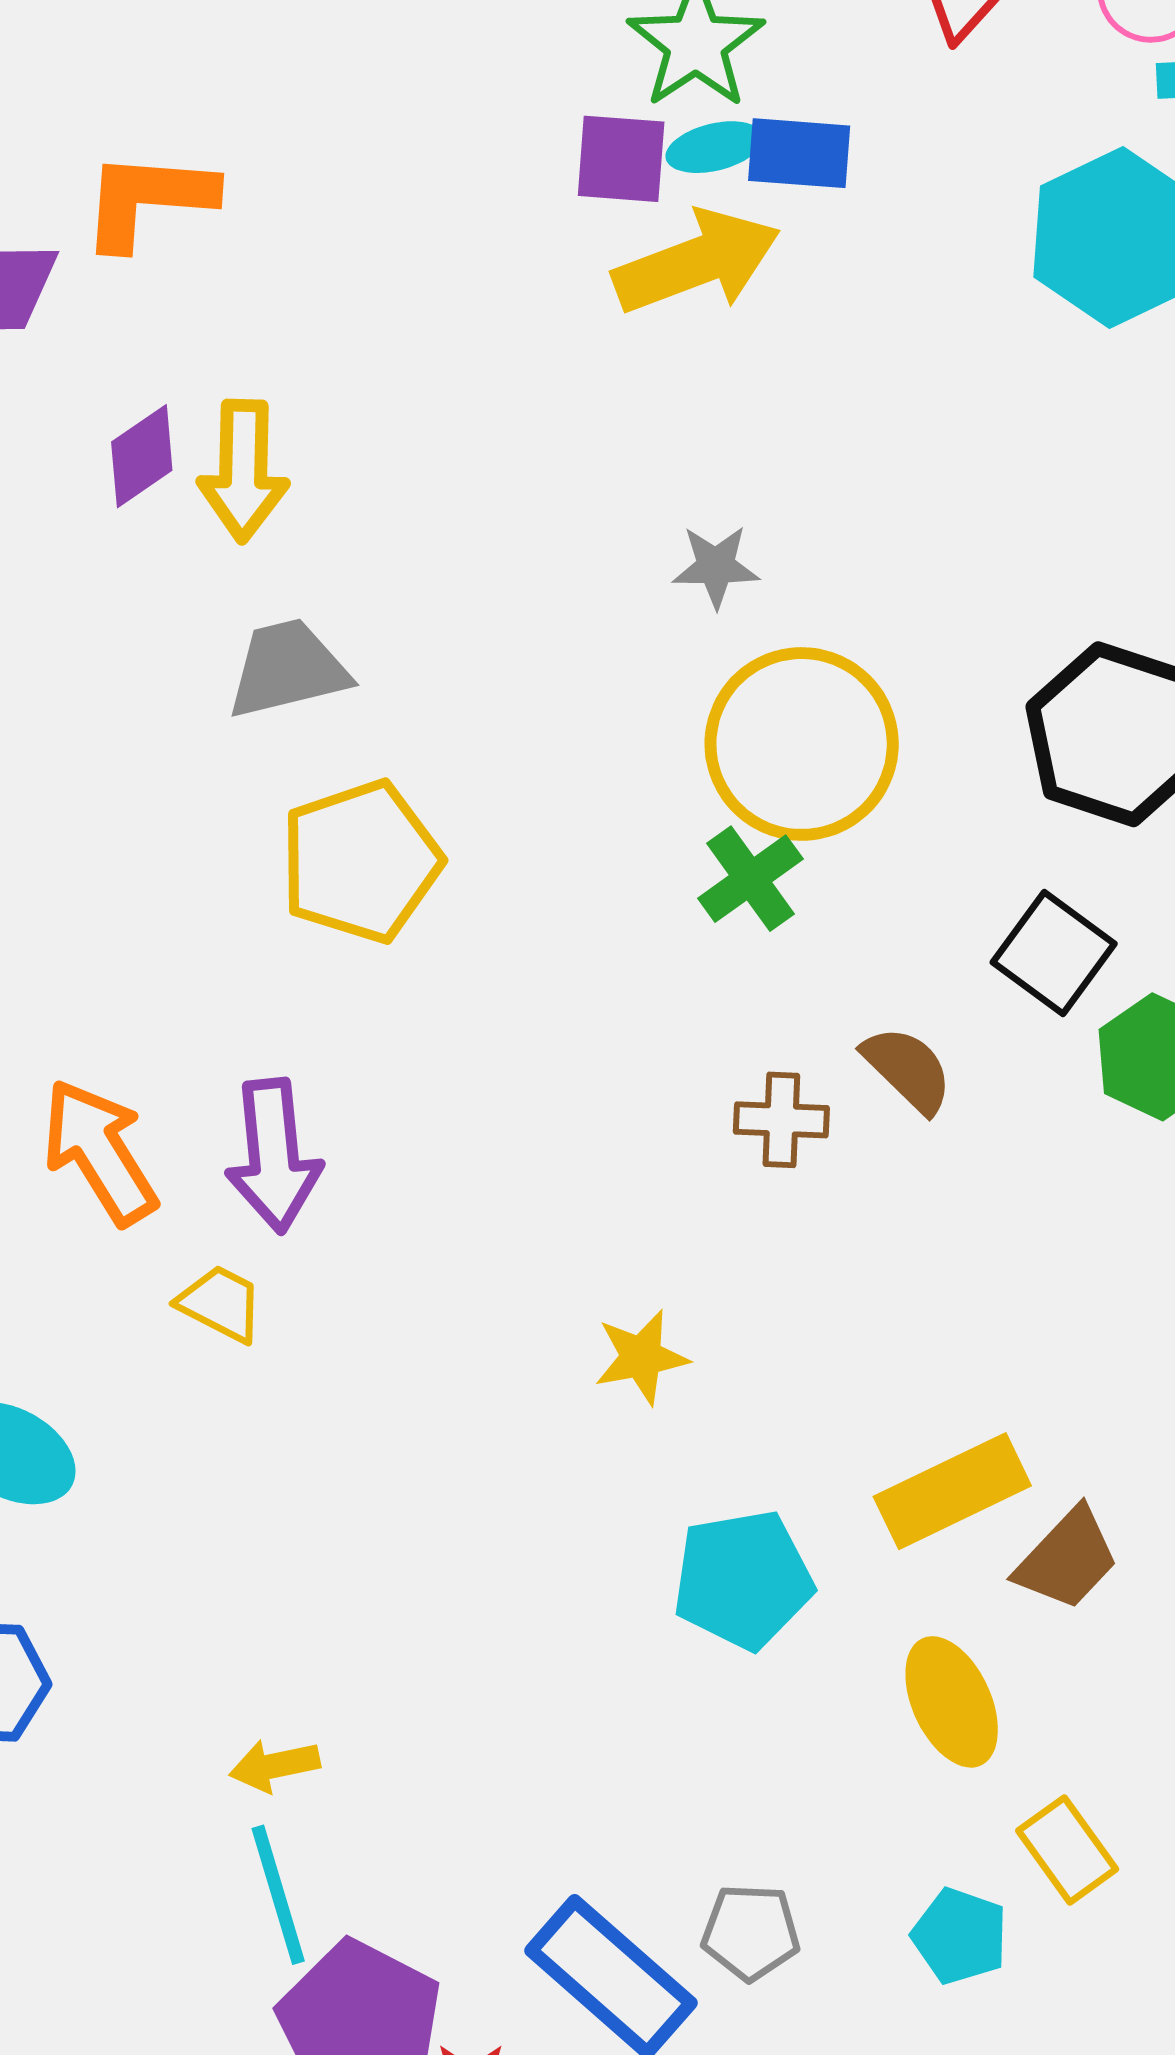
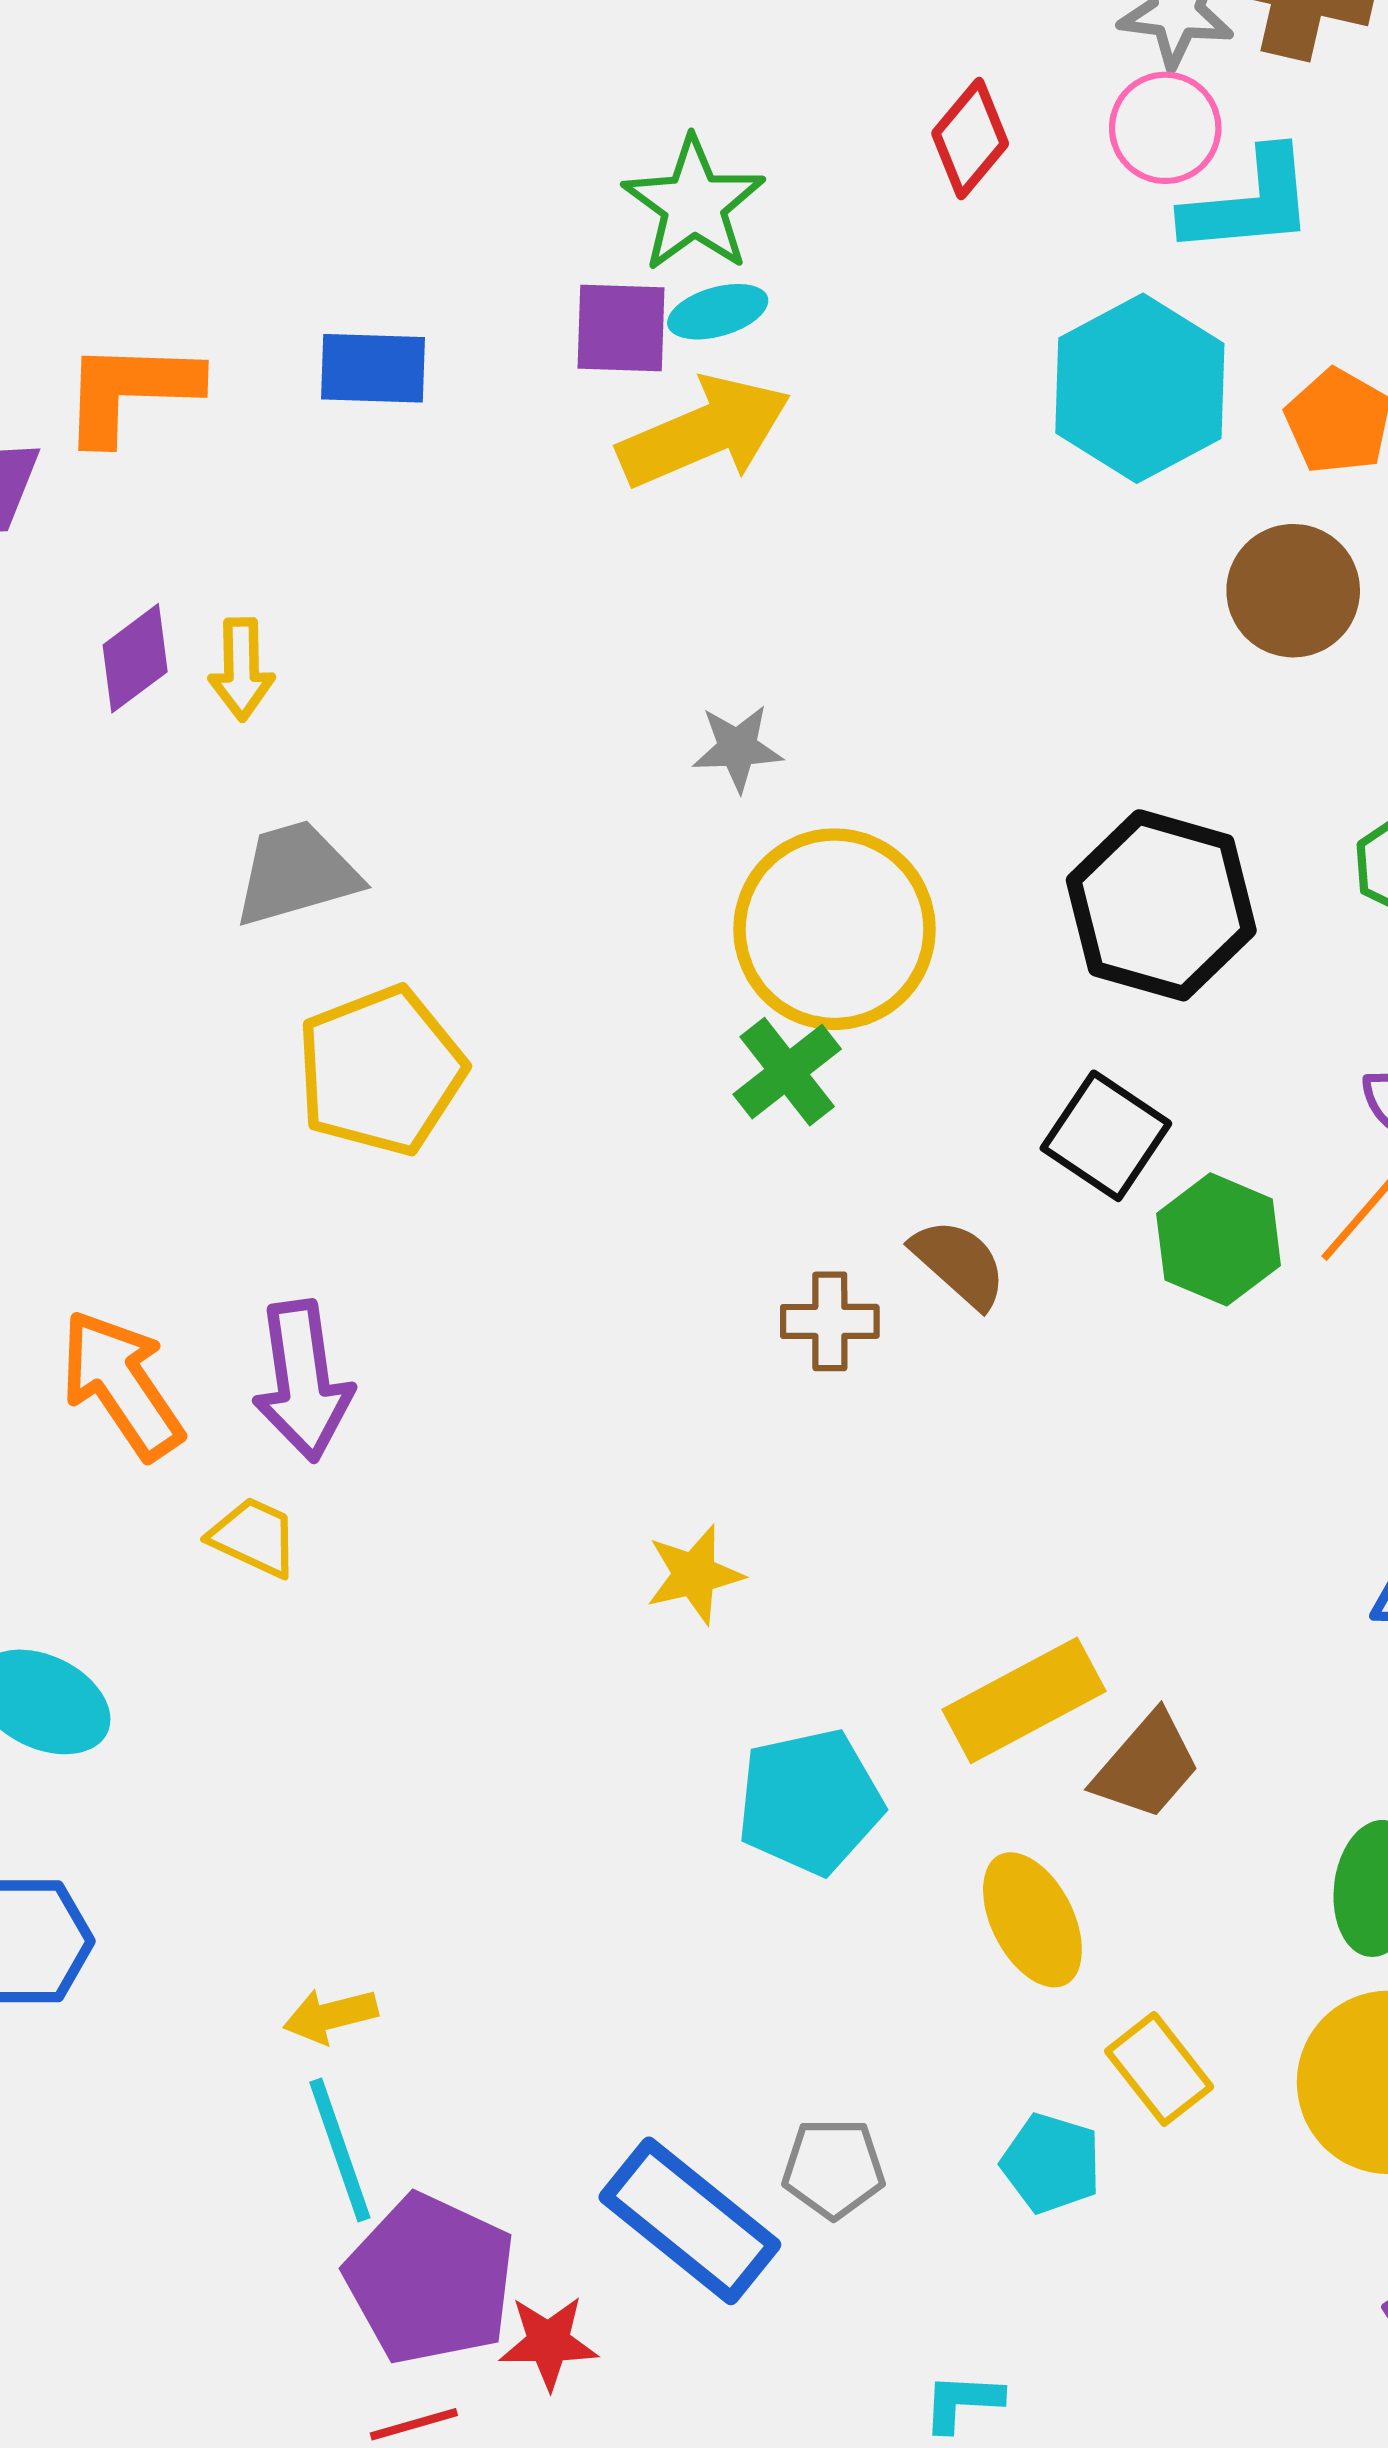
blue rectangle: (799, 153) -> (373, 368), moved
yellow arrow: (243, 471) -> (241, 669), size x0.7

